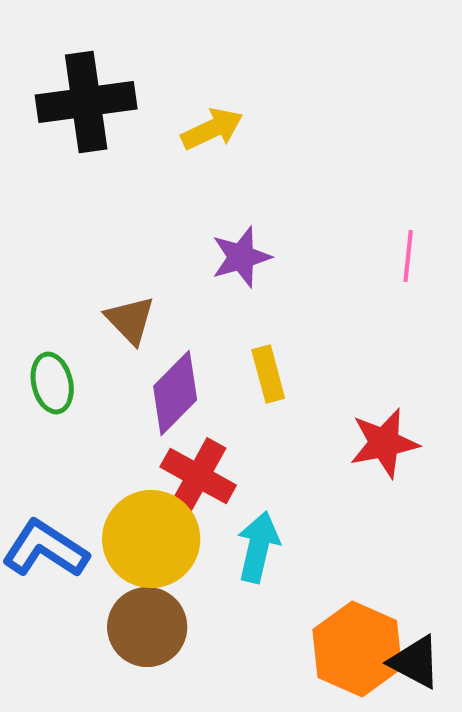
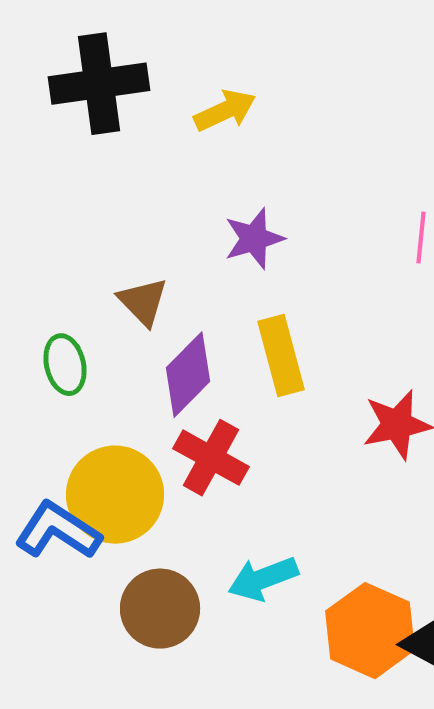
yellow rectangle: (268, 374) -> (281, 356), size x1.4
yellow circle: (151, 539) -> (115, 495), moved
cyan arrow: (258, 547) -> (263, 579), moved, turned -124

